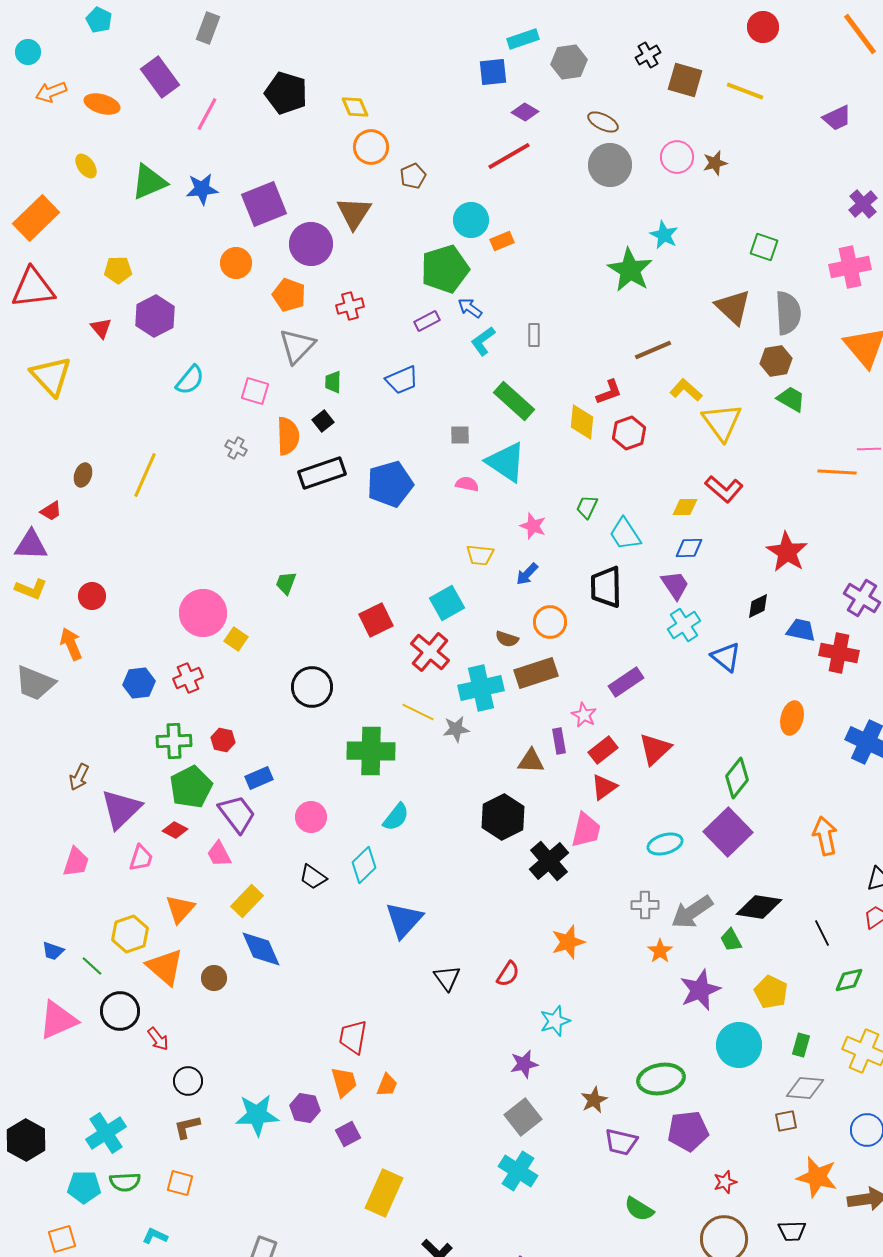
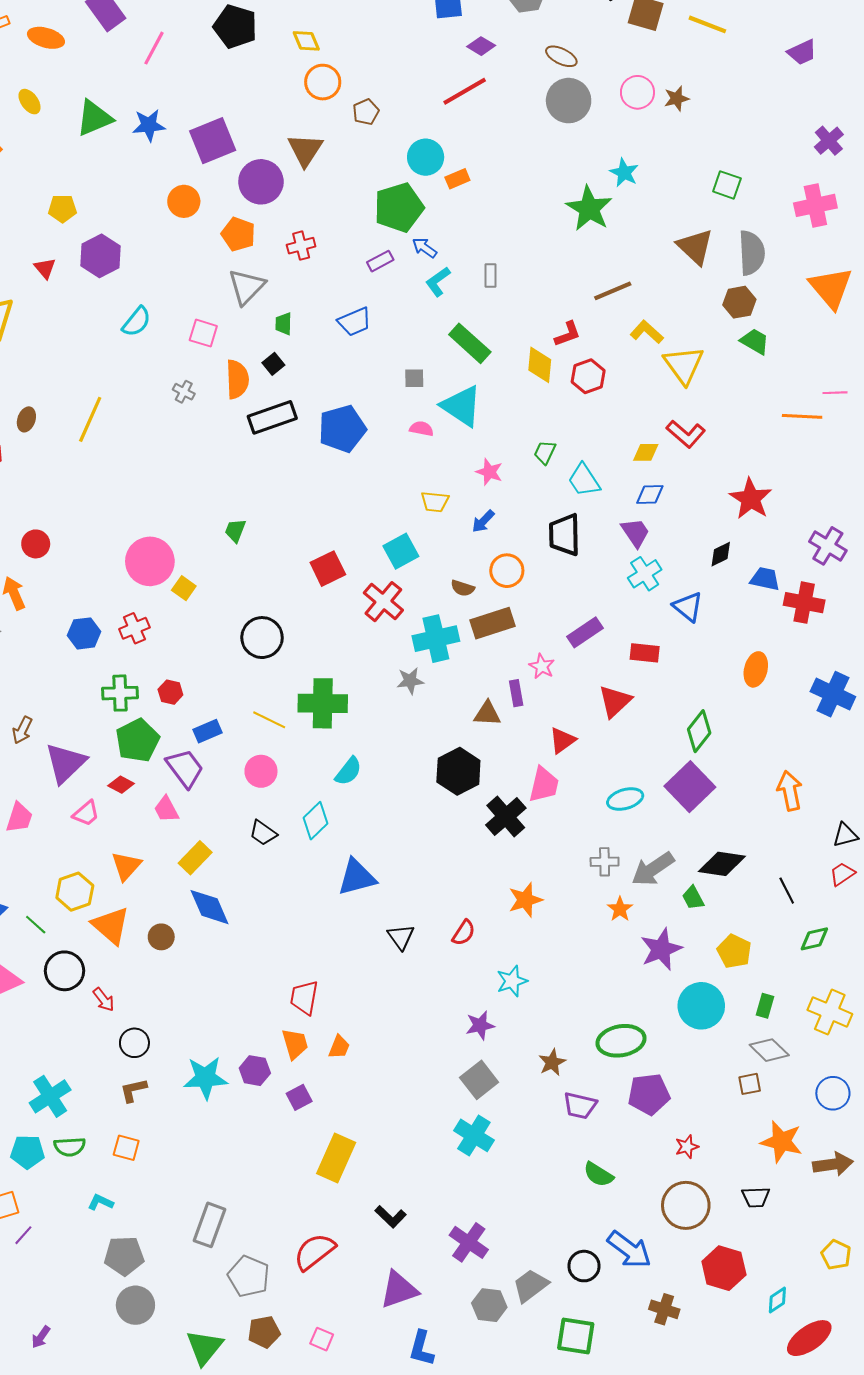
yellow line: (418, 712) -> (269, 720), moved
red rectangle: (603, 750) -> (645, 653), moved, turned 44
pink trapezoid: (141, 858) -> (86, 813), turned 32
blue triangle: (404, 920) -> (357, 877), turned 33
gray diamond: (805, 1088) -> (769, 1050), turned 39

